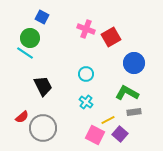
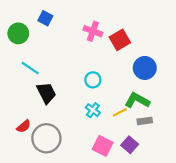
green circle: (30, 38) -> (18, 33), moved
cyan line: (25, 53) -> (30, 68), moved
yellow line: (108, 120) -> (120, 112), moved

